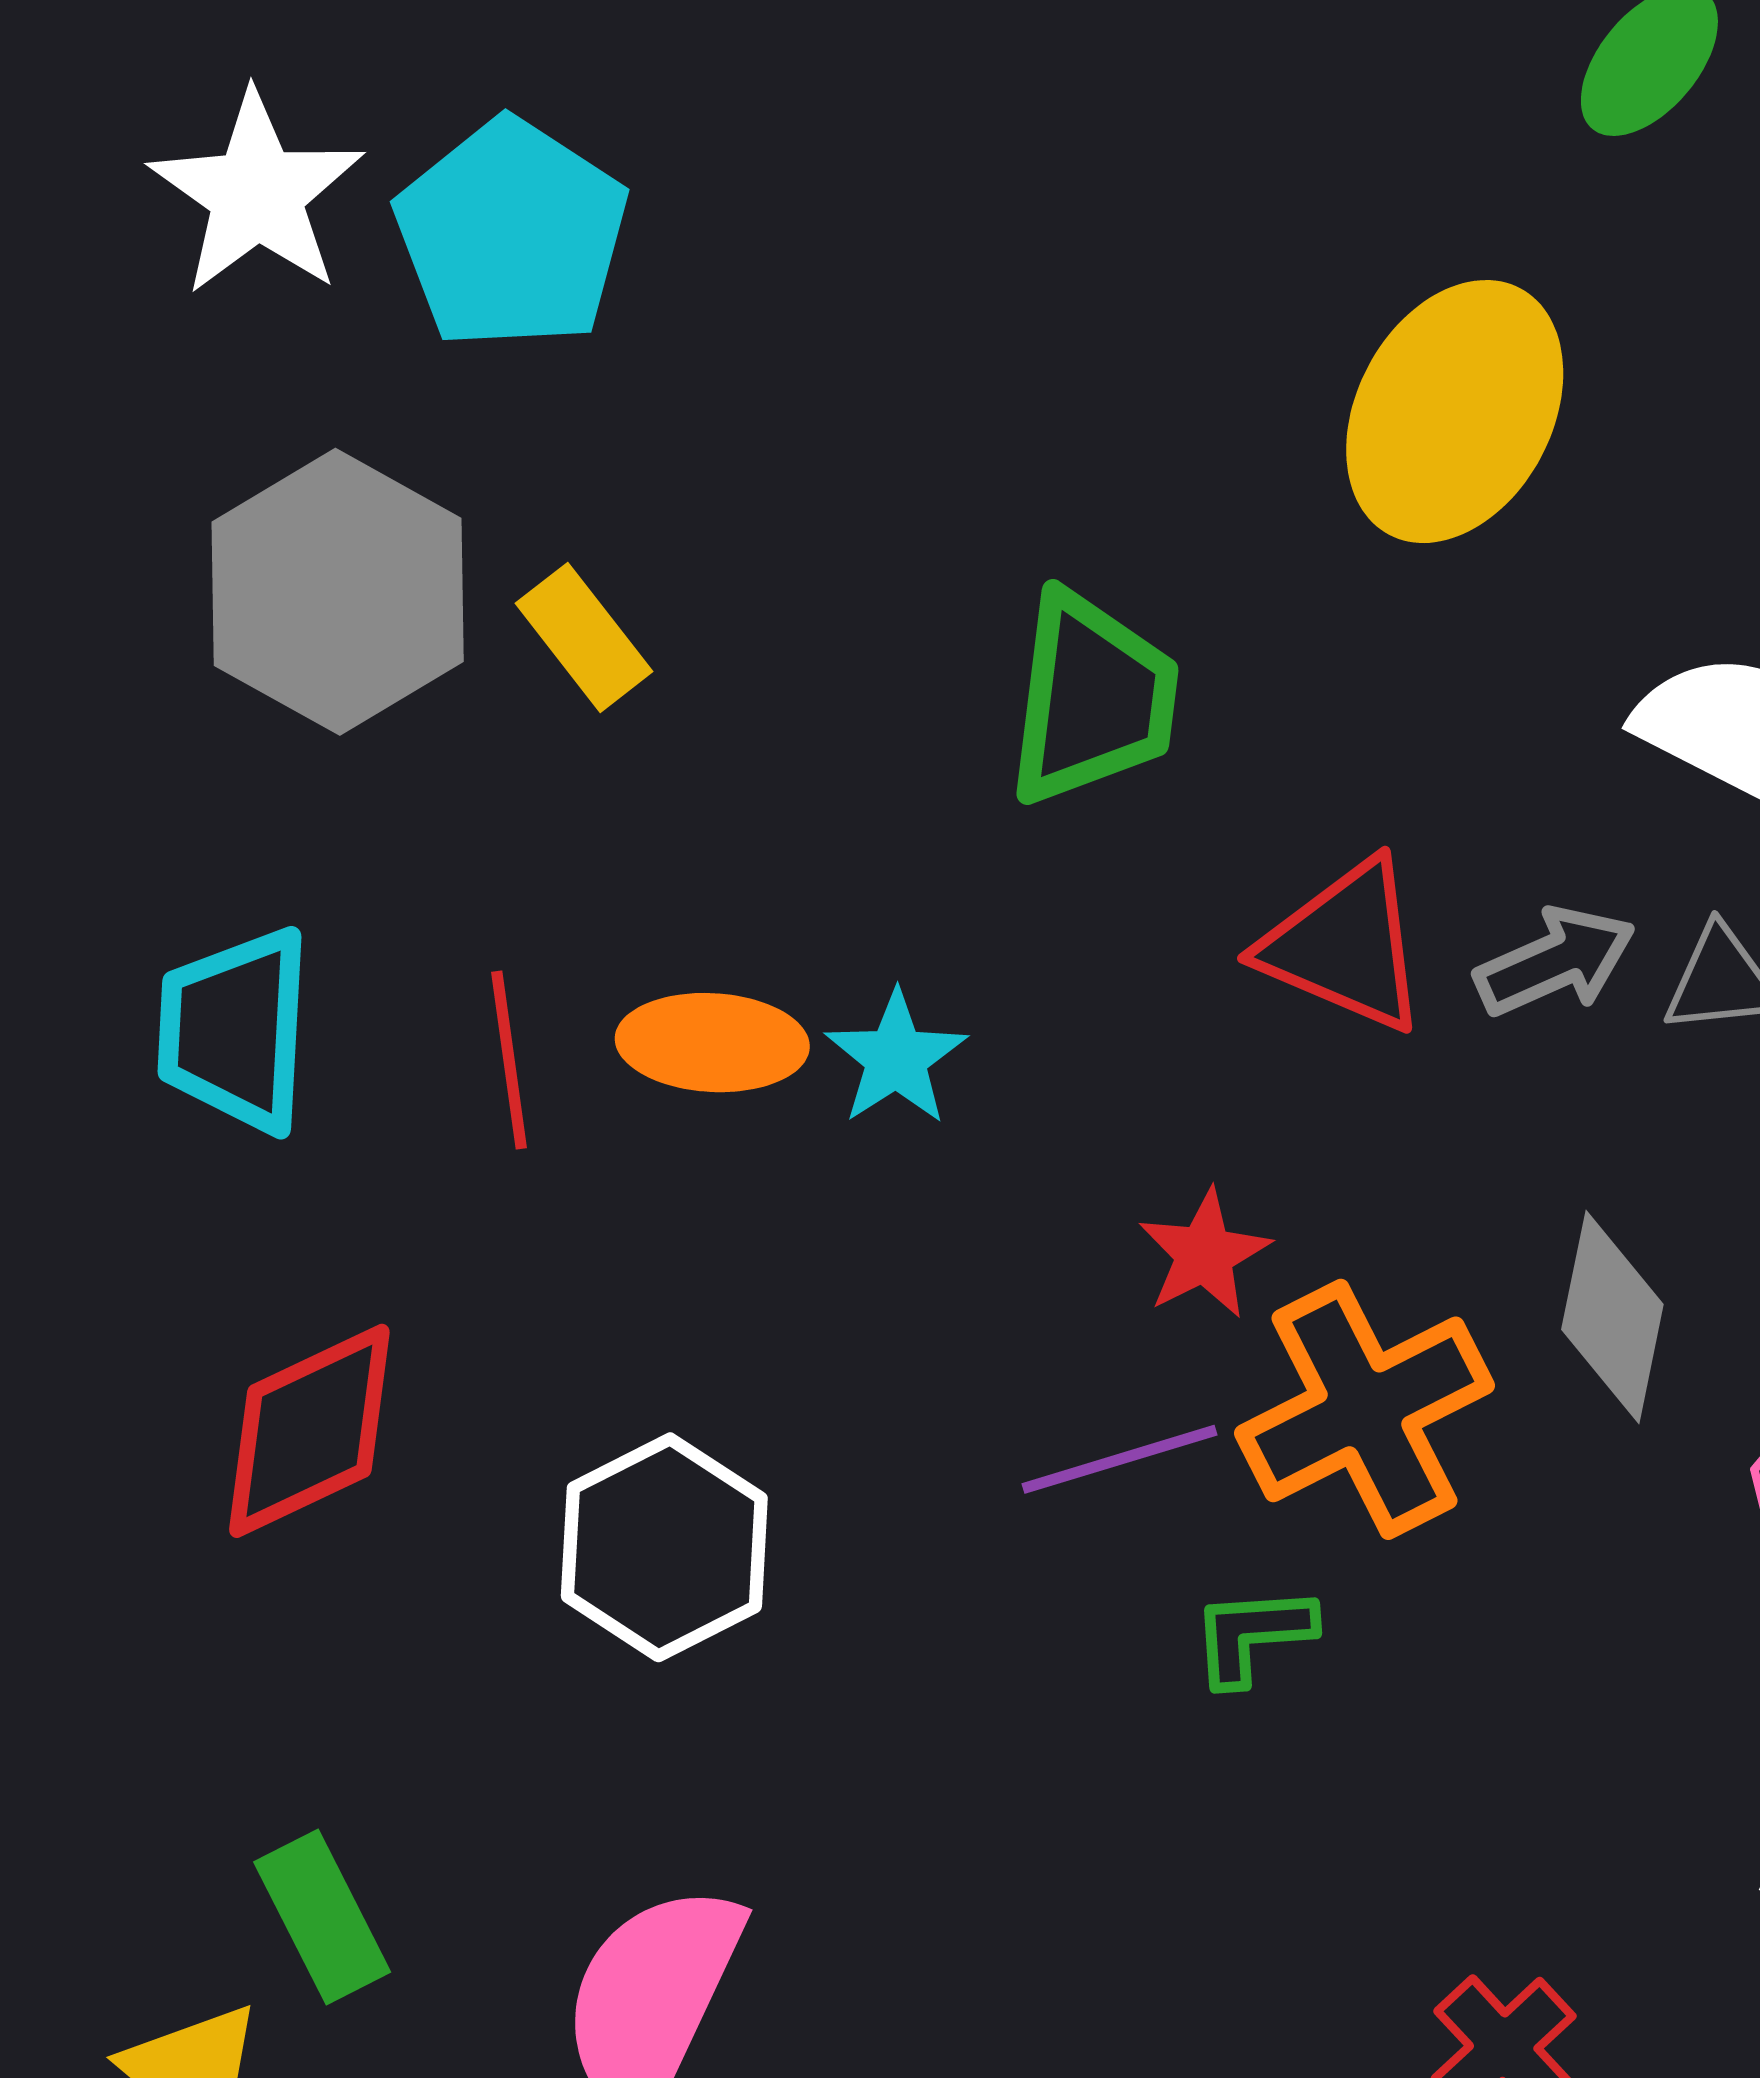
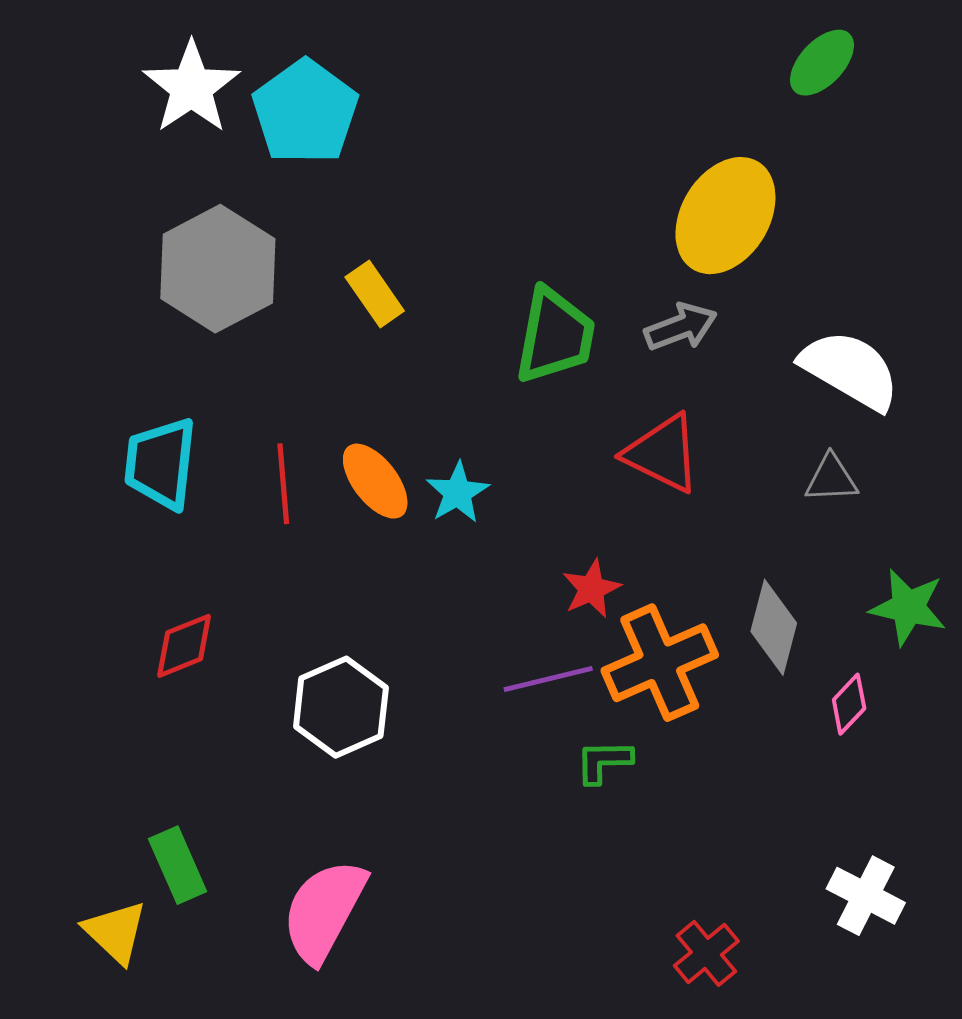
yellow rectangle: (584, 637) -> (375, 294), moved
gray arrow: (1555, 961) -> (681, 327), moved
orange ellipse: (712, 1043) -> (375, 481), turned 46
red diamond: (309, 1431) -> (184, 646), size x0.7

